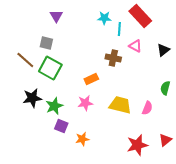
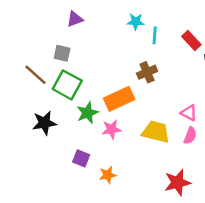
purple triangle: (56, 16) -> (75, 19), turned 40
red rectangle: (140, 16) -> (191, 41), moved, size x0.7
pink triangle: (135, 46) -> (189, 113), moved
brown cross: (113, 58) -> (147, 72), turned -35
orange rectangle: (91, 79) -> (119, 99), size x1.6
green star: (54, 106) -> (87, 113), moved

